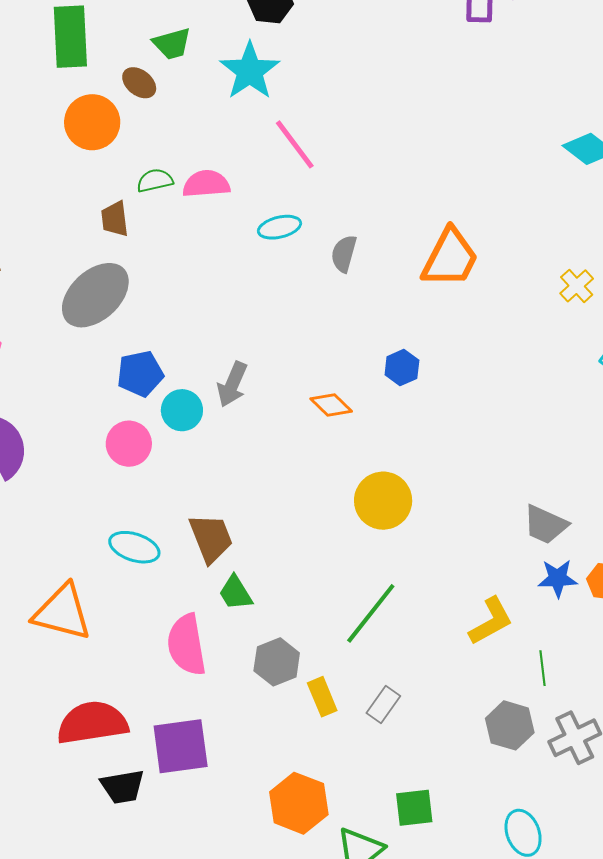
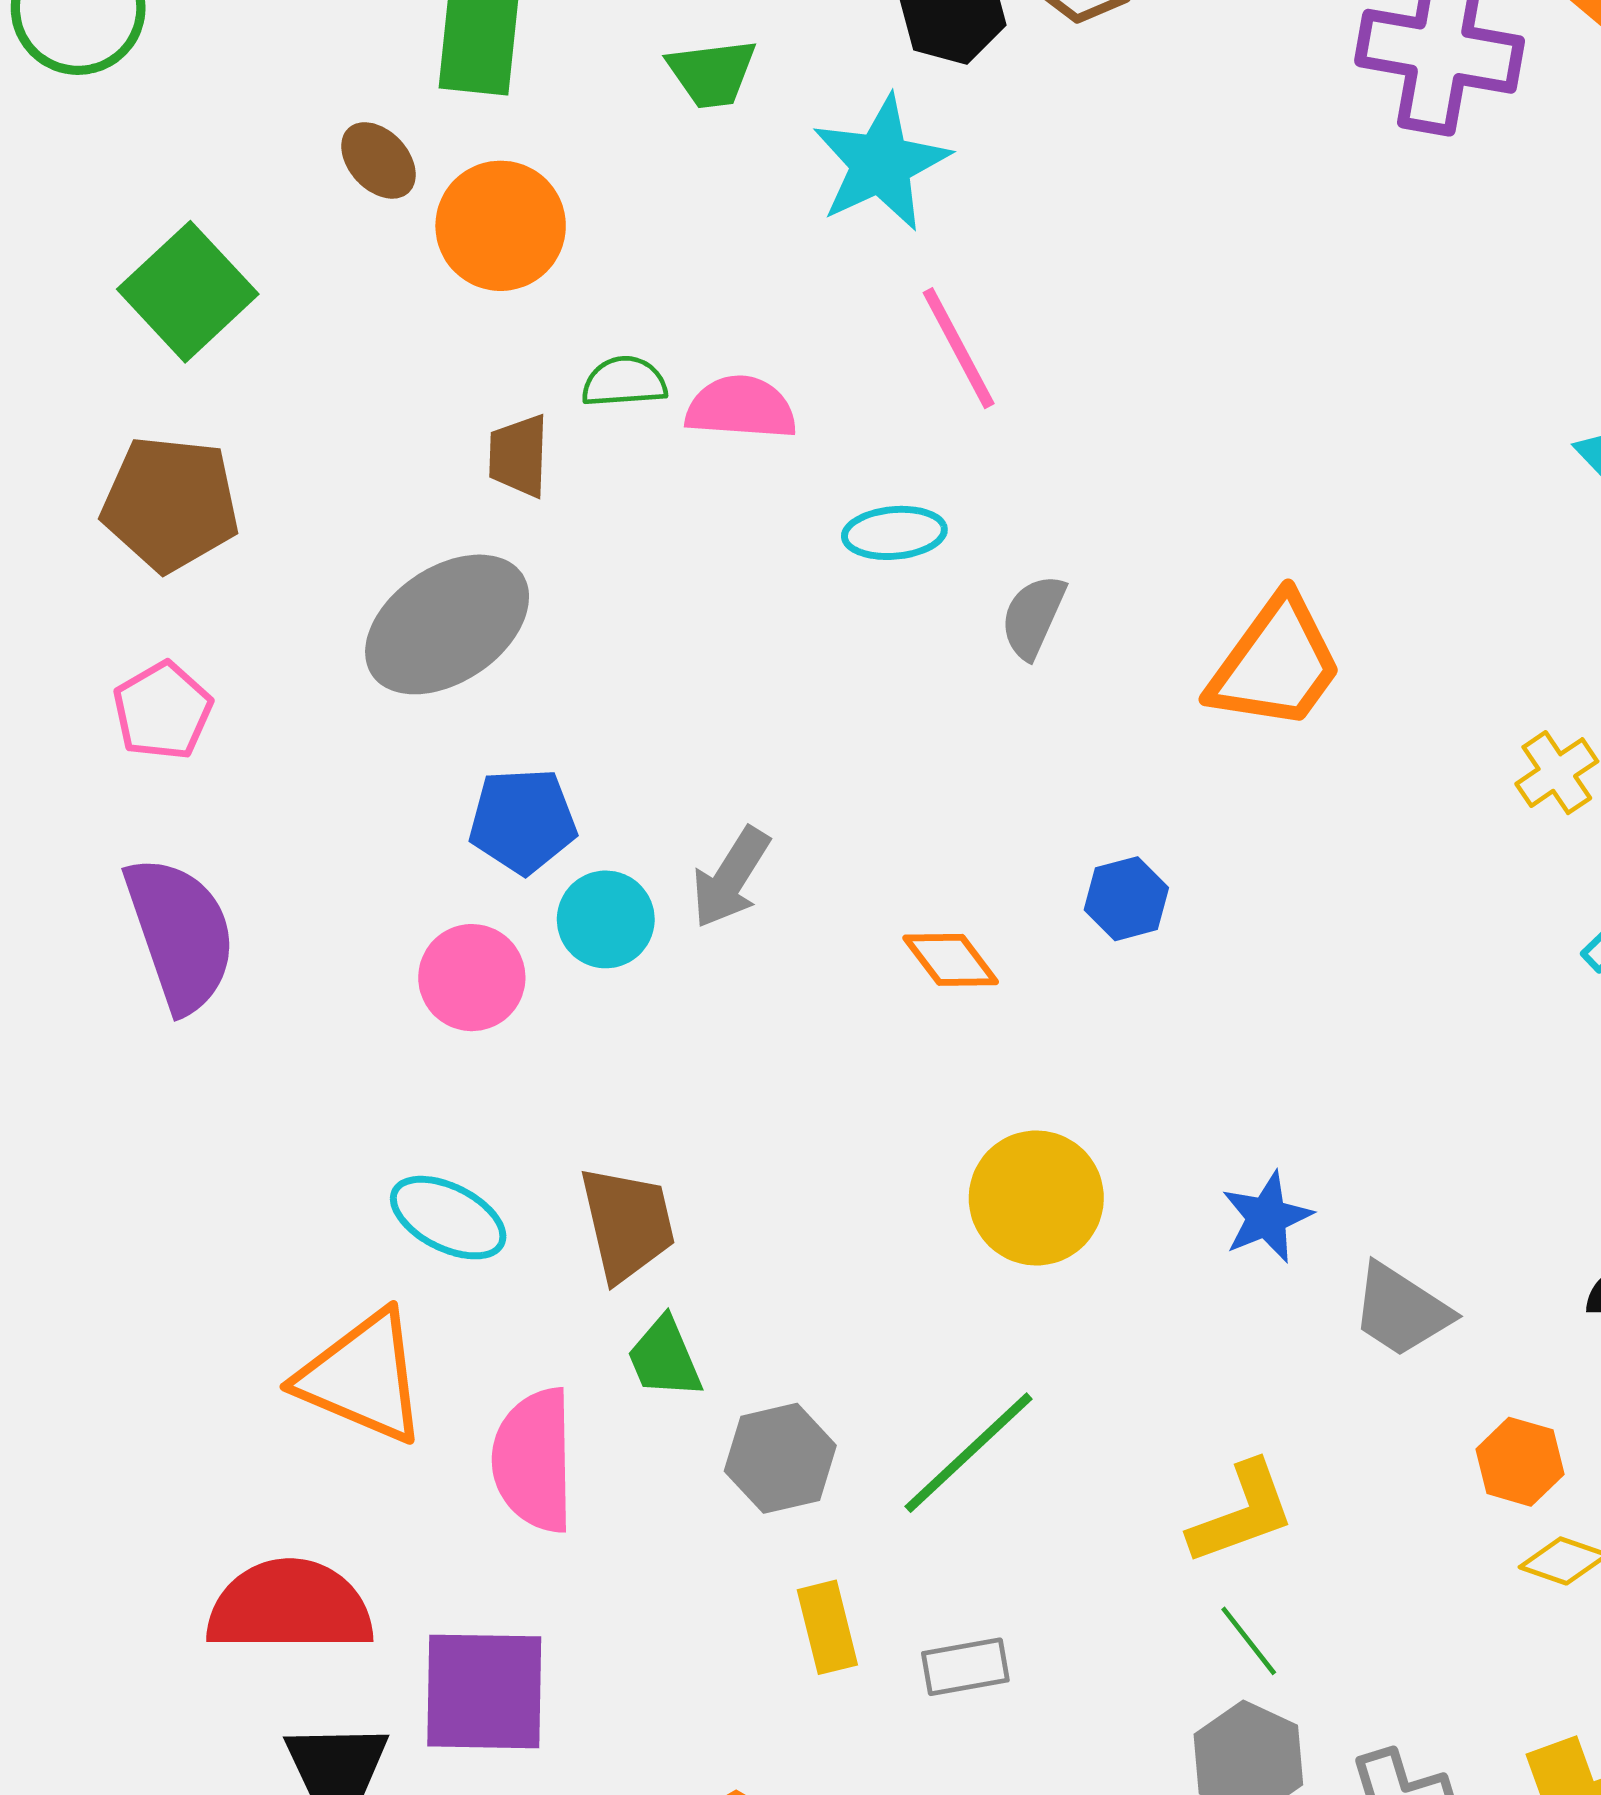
brown ellipse: (139, 83) -> (378, 160), moved
blue star: (558, 578) -> (1267, 1217), moved, turned -30
orange triangle: (62, 612) -> (363, 1377), moved
gray hexagon: (277, 662) -> (780, 1458), moved
green line: (543, 668) -> (1249, 1641), moved, turned -40
gray rectangle: (383, 704) -> (965, 1667), turned 36

